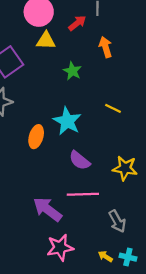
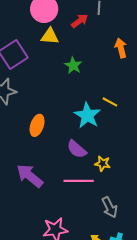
orange arrow: (106, 47) -> (121, 48), moved
cyan star: (67, 121) -> (87, 115), moved
yellow star: (125, 168) -> (103, 164), moved, size x0.7
purple arrow: (48, 209) -> (30, 176), moved

